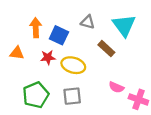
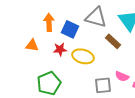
gray triangle: (88, 22) -> (96, 17), size x1.6
gray square: (72, 96) -> (103, 85), moved

